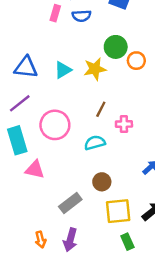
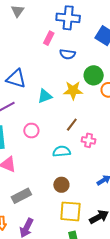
blue semicircle: (81, 16) -> (68, 54), moved
cyan triangle: (63, 70) -> (45, 96), moved
pink circle: (55, 125) -> (31, 131), size x0.6
gray rectangle: (70, 203) -> (21, 196), moved

